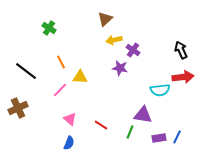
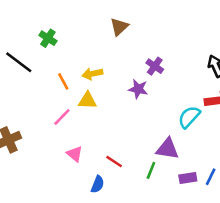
yellow arrow: (114, 40) -> (92, 74), moved
black line: (26, 71) -> (19, 62), moved
cyan semicircle: (160, 90) -> (189, 117), turned 138
blue semicircle: (69, 143) -> (98, 184), moved

